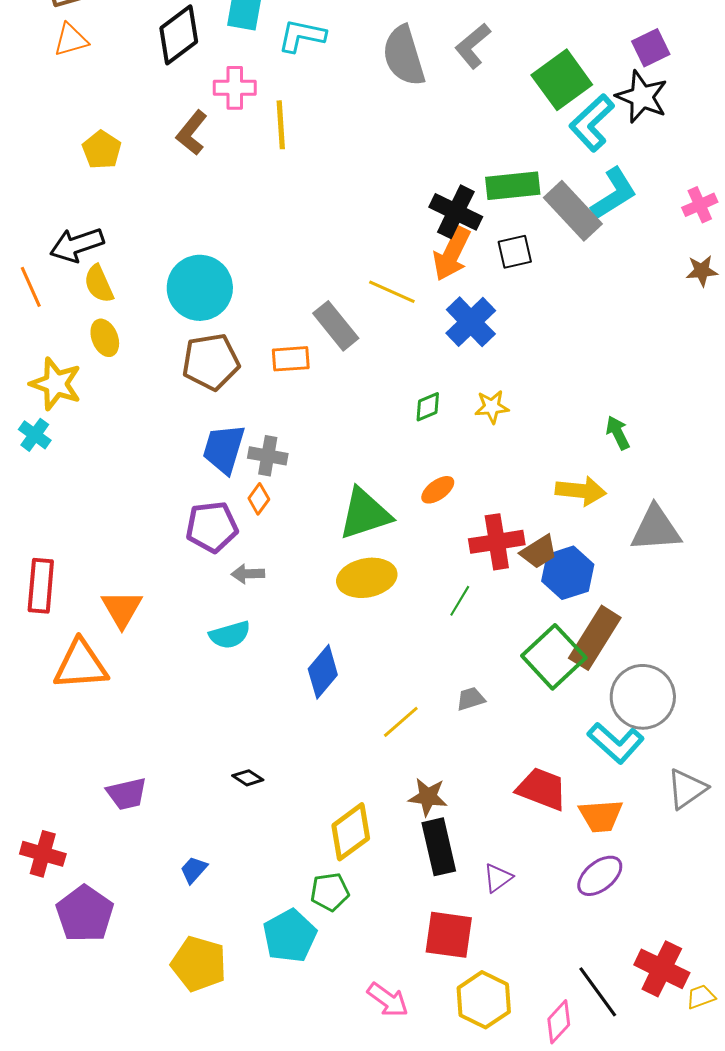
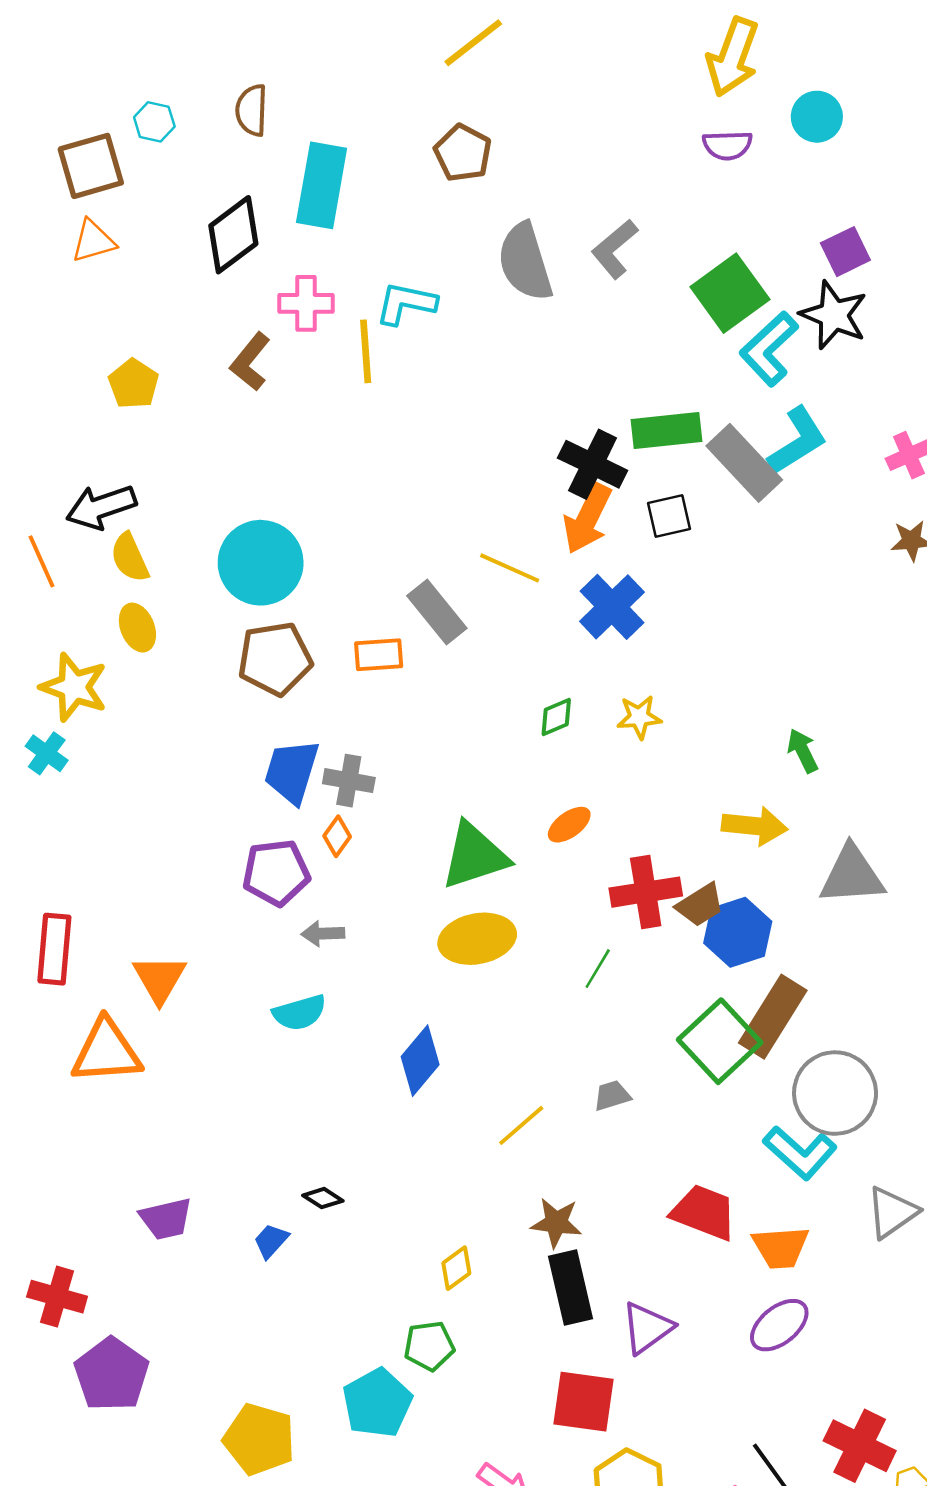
cyan L-shape: (302, 36) -> (406, 303), moved
yellow diamond: (351, 832) -> (456, 1268), size x0.6
blue trapezoid: (194, 870) -> (271, 1241), moved
purple triangle: (498, 878) -> (647, 1328), size x1.4

